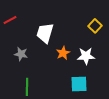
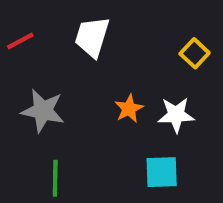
white trapezoid: (45, 33) -> (92, 37), moved
gray star: (21, 54) -> (43, 111), size x1.5

